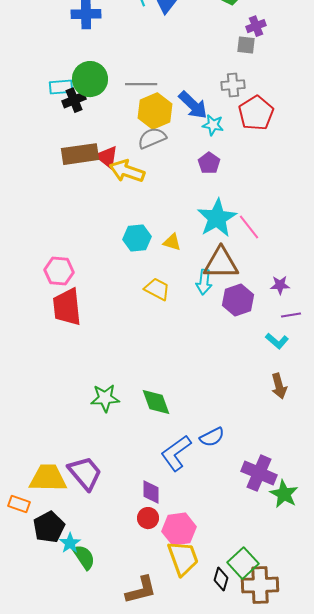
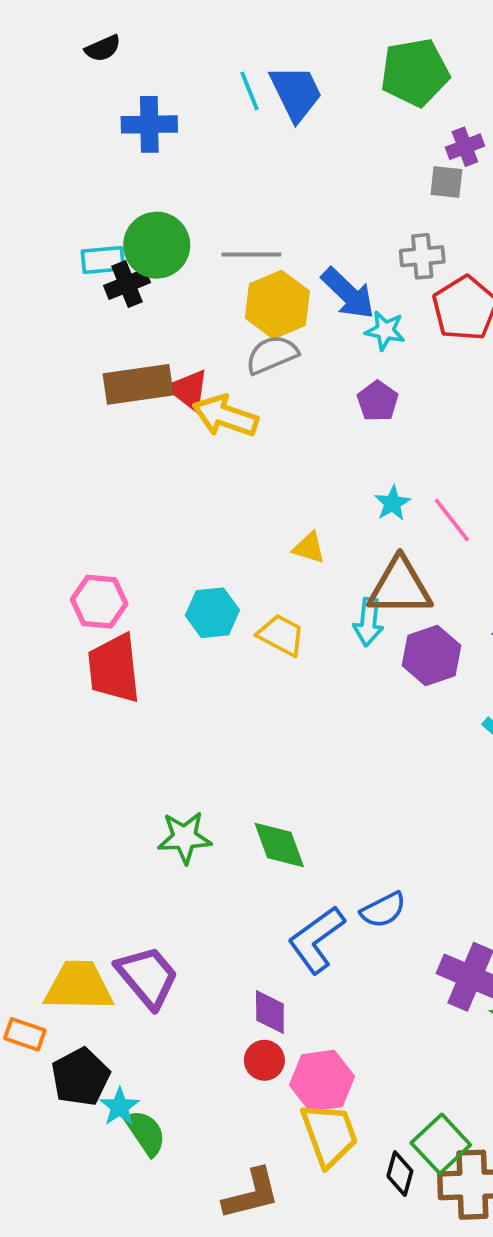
cyan star: (217, 218) -> (393, 503), size x0.5
cyan hexagon: (137, 238) -> (212, 613), moved

